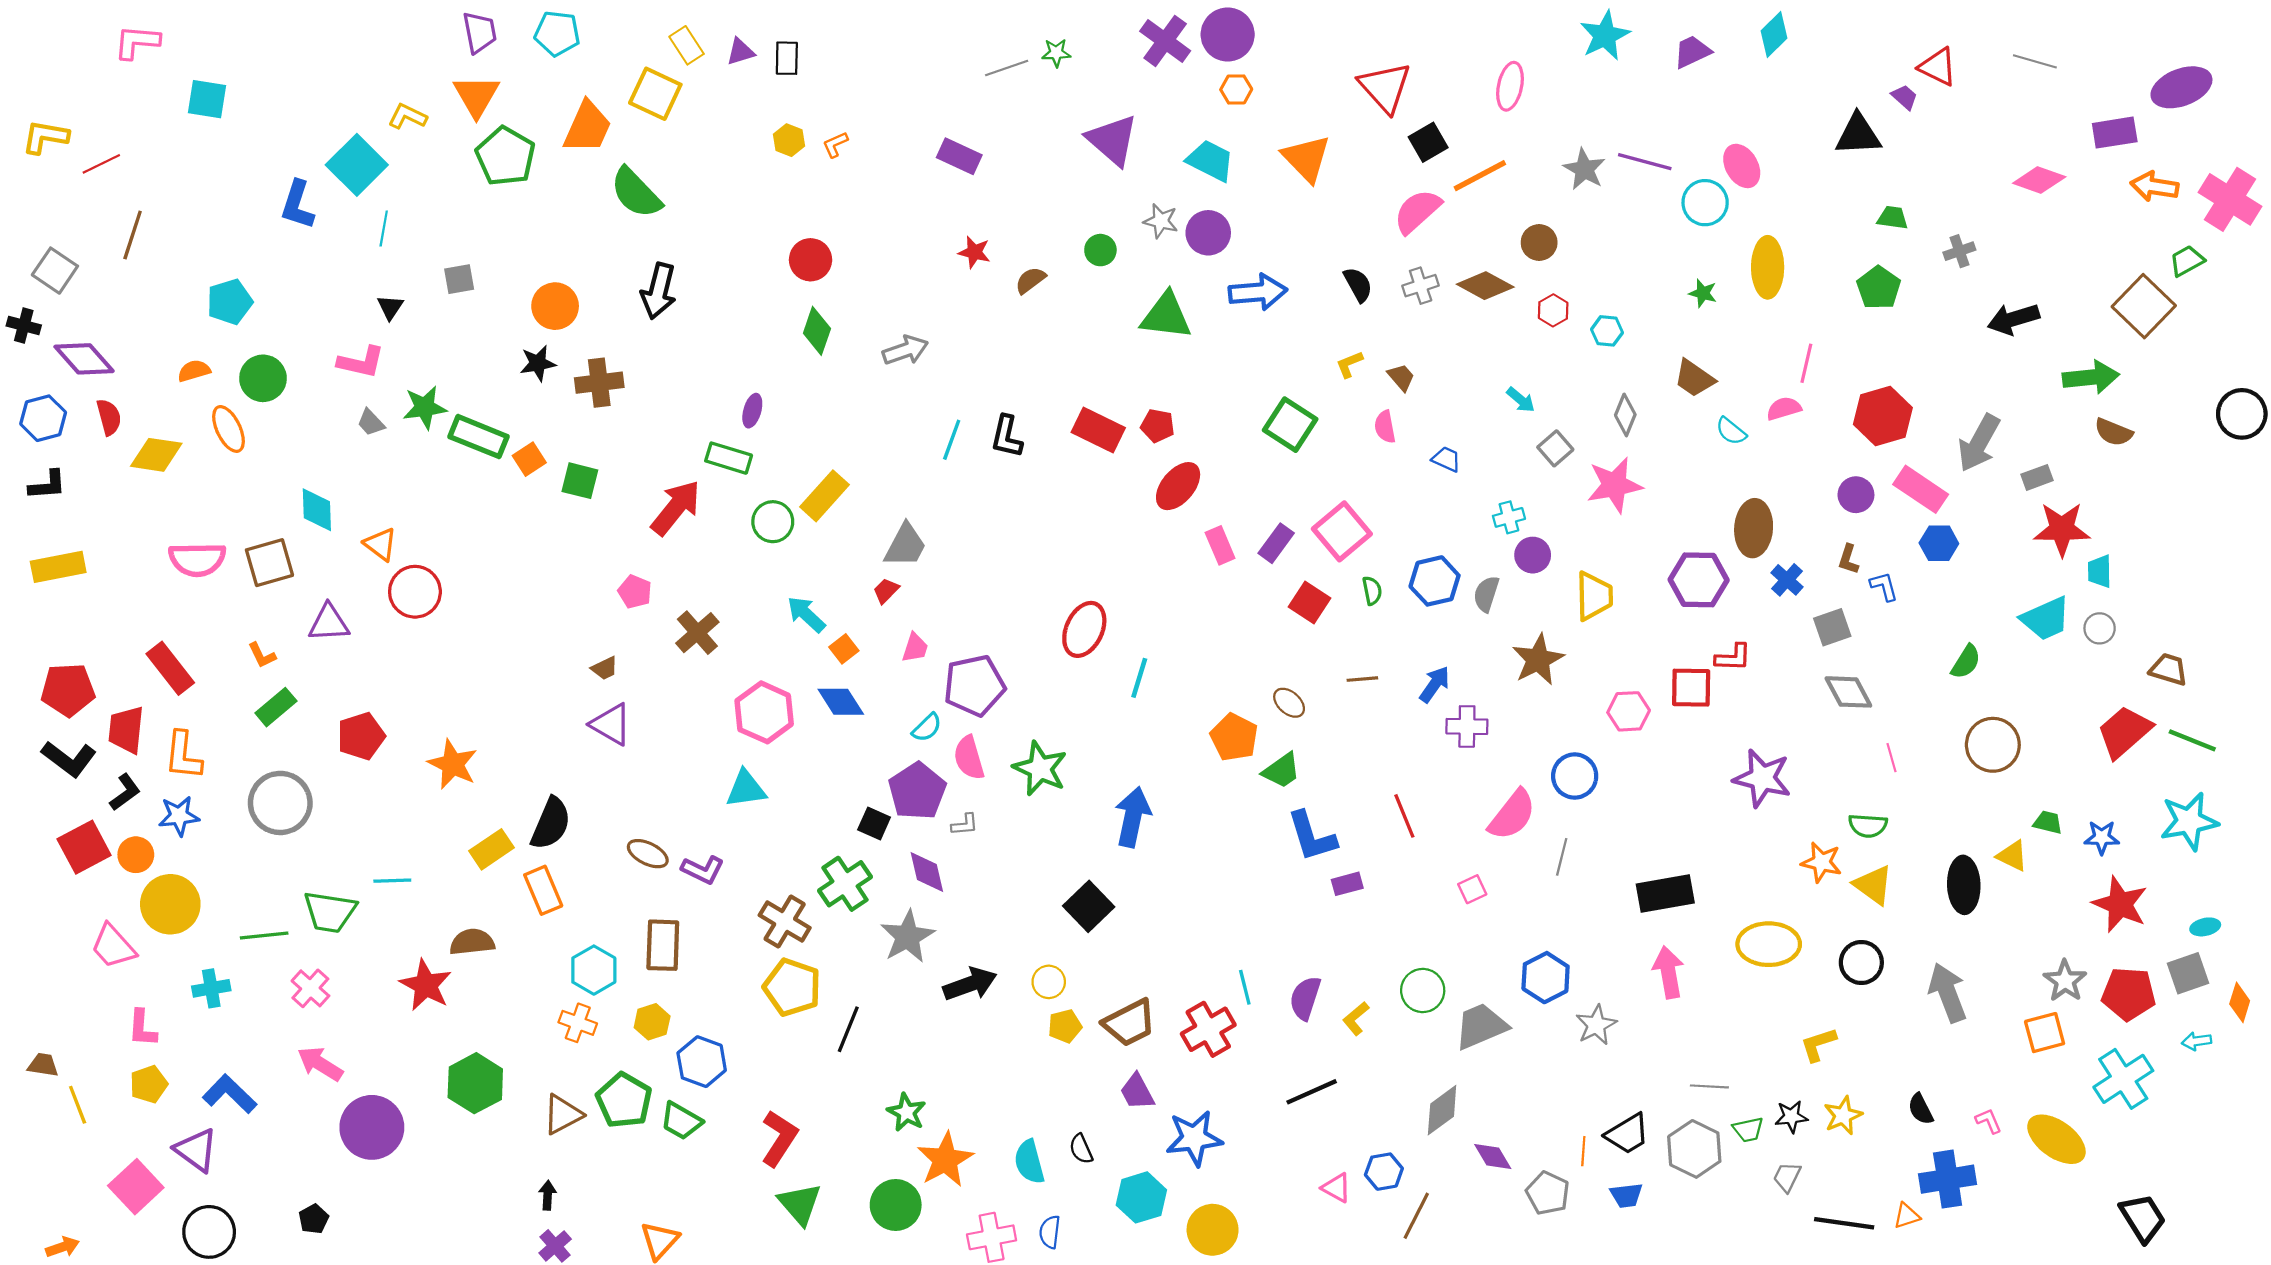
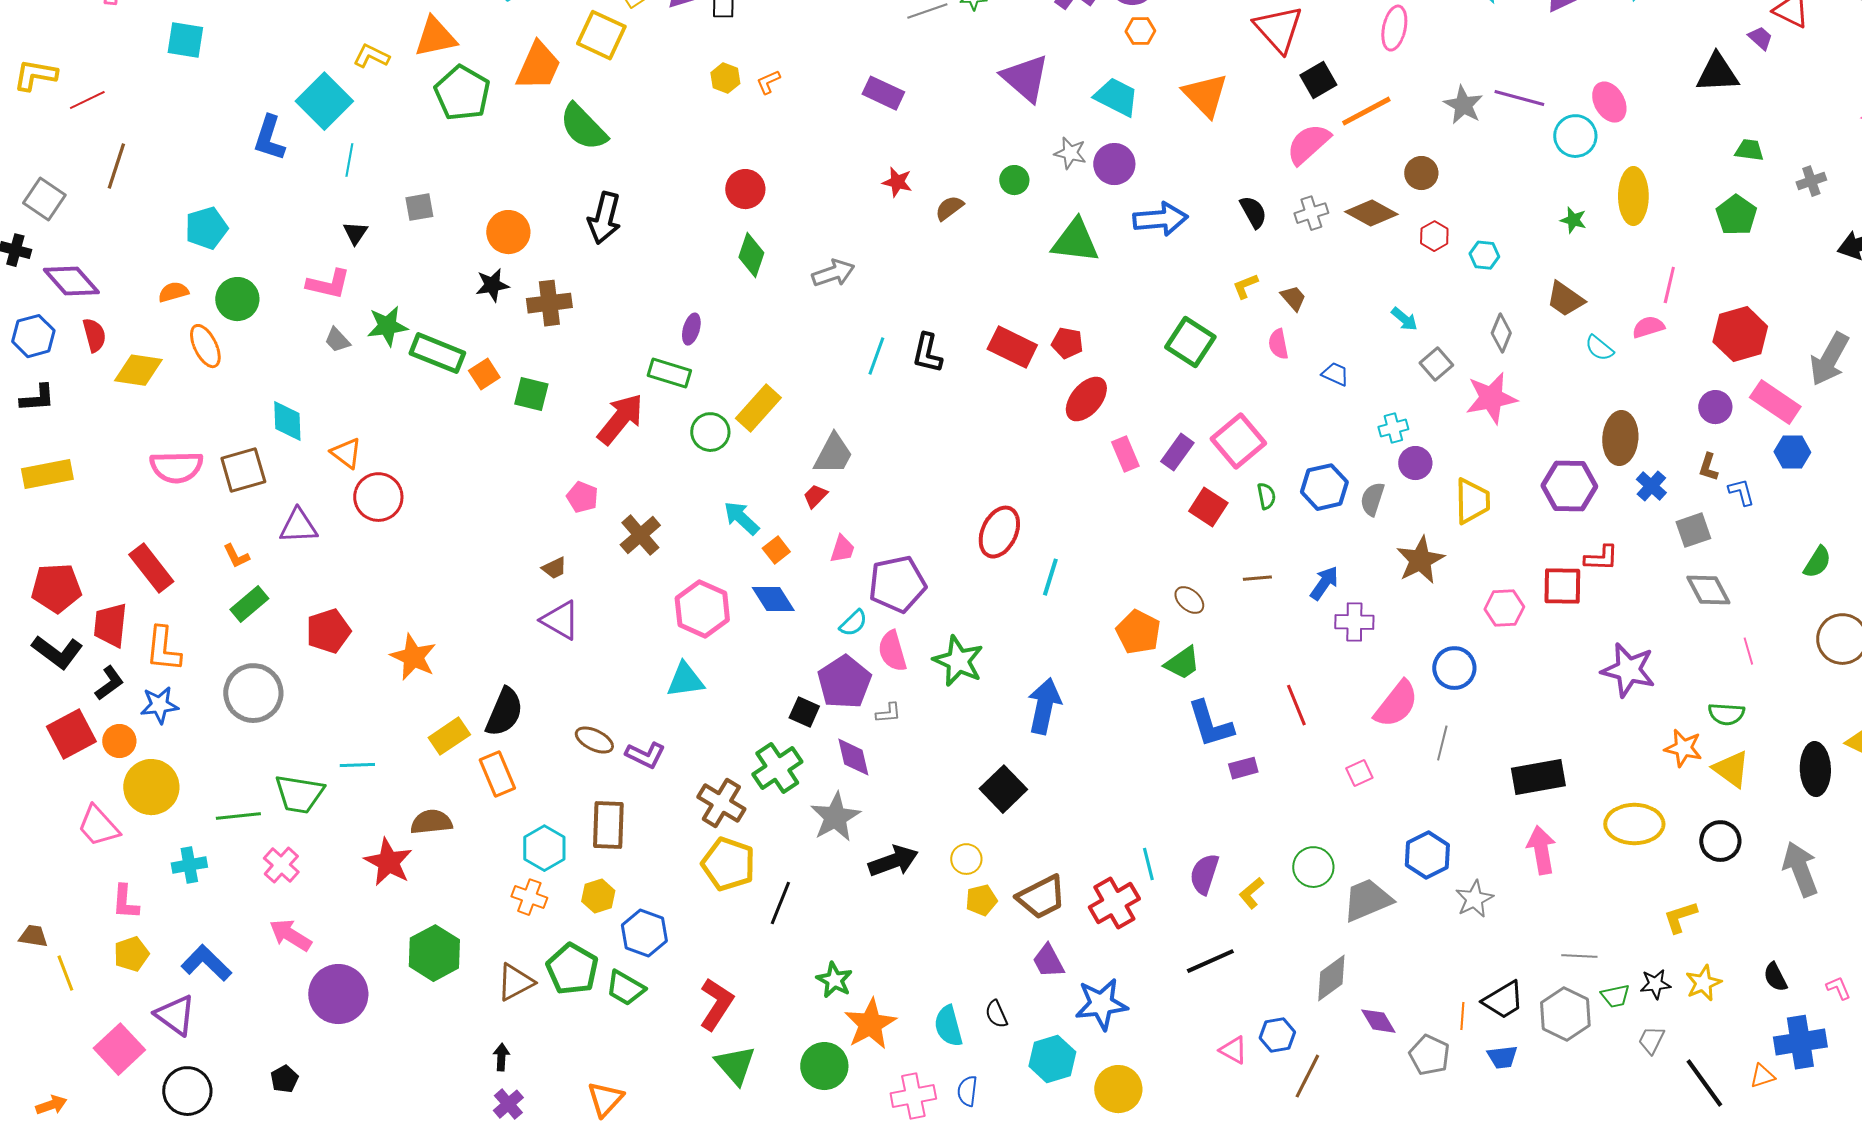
orange triangle: (476, 96) -> (435, 37), turned 48
black line: (1844, 1223) -> (1704, 1083), turned 46

